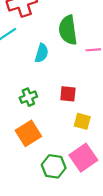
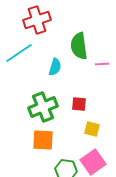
green cross: (28, 97) -> (43, 107), size x1.8
orange square: (28, 133) -> (43, 140), turned 35

